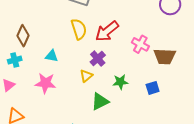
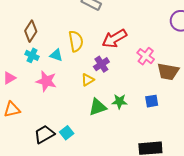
yellow semicircle: (79, 29) -> (76, 41), moved
cyan cross: (15, 60) -> (32, 55), moved, turned 32
green star: (120, 82) -> (119, 101), moved

